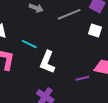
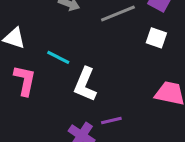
purple line: (82, 78) -> (111, 120), moved

